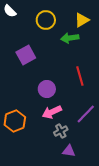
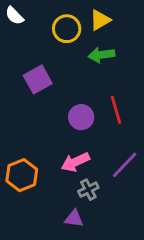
yellow triangle: (82, 20) -> (100, 20), moved
purple circle: (47, 89) -> (81, 117), moved
purple triangle: (69, 151) -> (74, 219), moved

